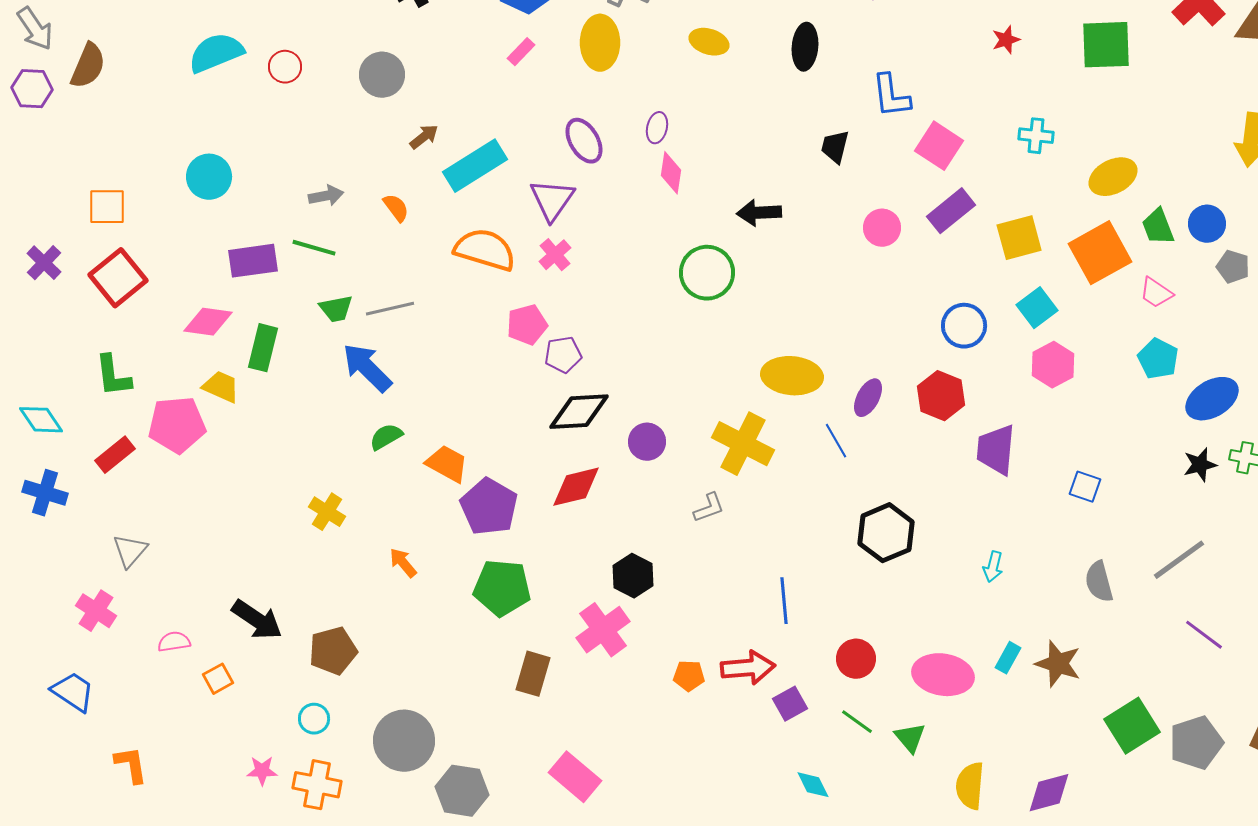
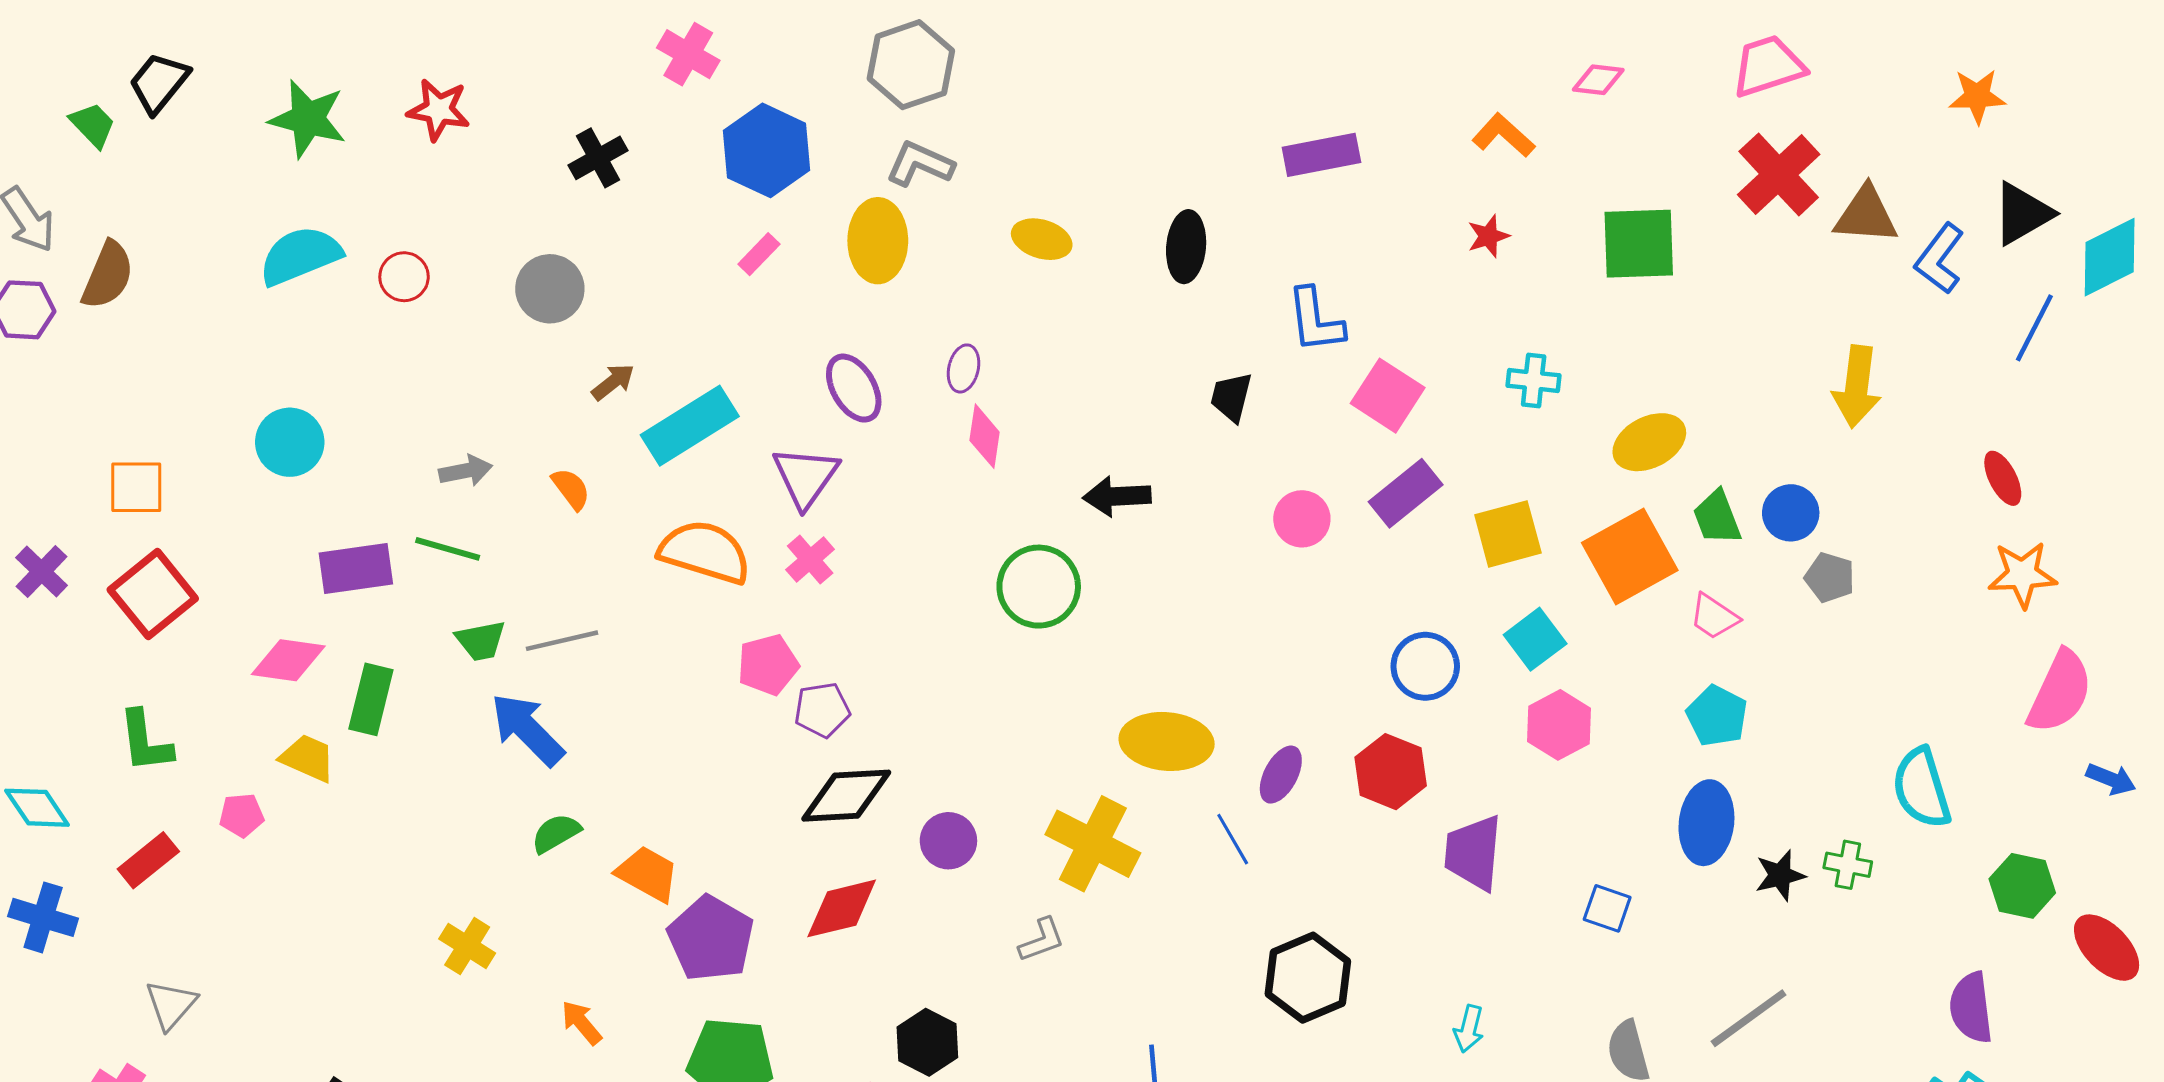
blue ellipse: (1212, 399) -> (1706, 823), moved, turned -52
pink pentagon: (177, 425) -> (242, 815), size x0.5

